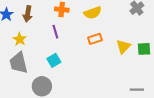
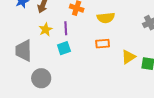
yellow star: (20, 39) -> (46, 29), moved
cyan square: (54, 60) -> (64, 48), moved

